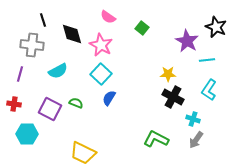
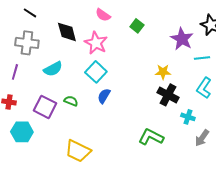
black line: (43, 20) -> (30, 13), moved, turned -40
gray arrow: (196, 140) -> (202, 138), moved

